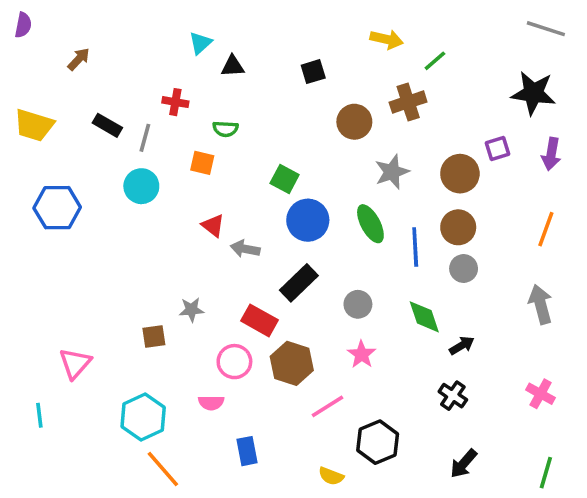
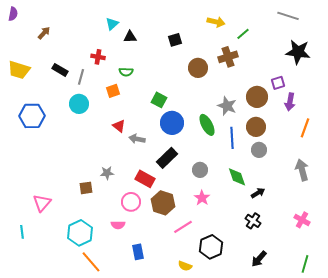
gray line: (546, 29) -> (288, 16), moved
purple arrow: (551, 154) -> (290, 102), moved
orange square: (202, 163) -> (113, 91), turned -32
gray star: (392, 172) -> (227, 106), moved, turned -30

